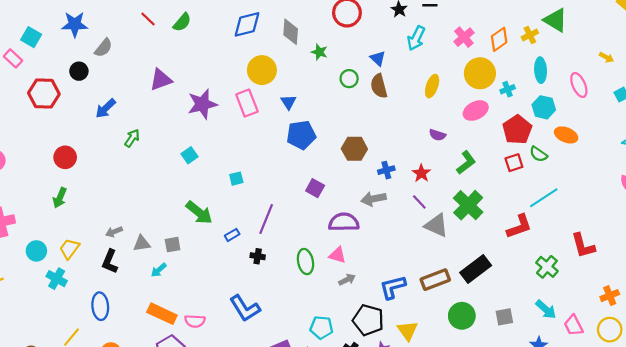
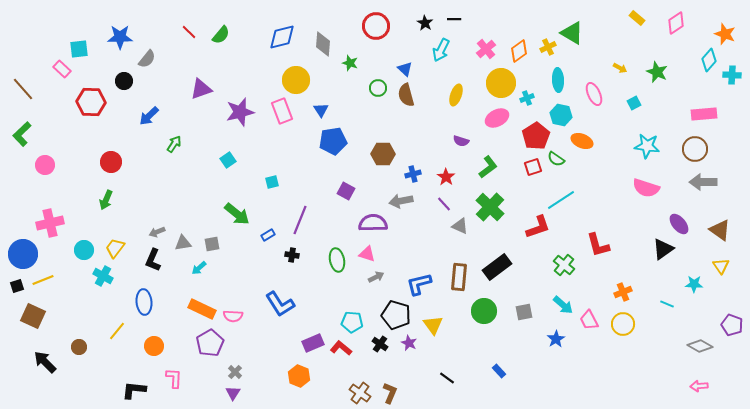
cyan square: (31, 37) -> (79, 49), turned -36
gray triangle: (436, 225) -> (460, 226), size x0.7
brown rectangle: (435, 280) -> (459, 277), turned -64

